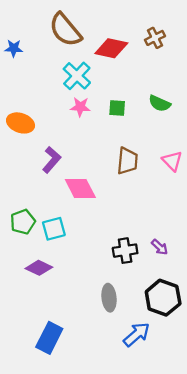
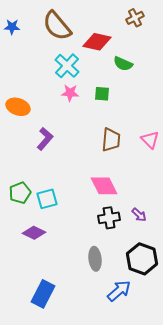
brown cross: (155, 38) -> (135, 18), moved
blue star: (14, 48) -> (12, 27), moved
green semicircle: (160, 103) -> (123, 64), moved
pink diamond: (80, 188) -> (104, 186), moved

